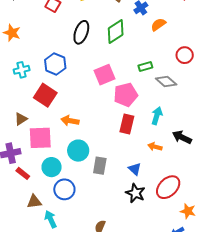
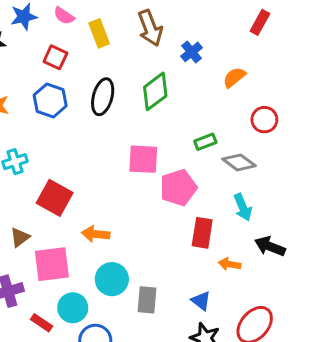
orange semicircle: (158, 25) -> (234, 77), moved
blue hexagon: (55, 64) -> (50, 100), moved
pink square: (104, 75) -> (143, 159), turned 30
cyan arrow: (157, 116) -> (243, 207), moved, turned 144
red rectangle: (127, 124) -> (202, 233), moved
red rectangle: (23, 173) -> (42, 323), moved

